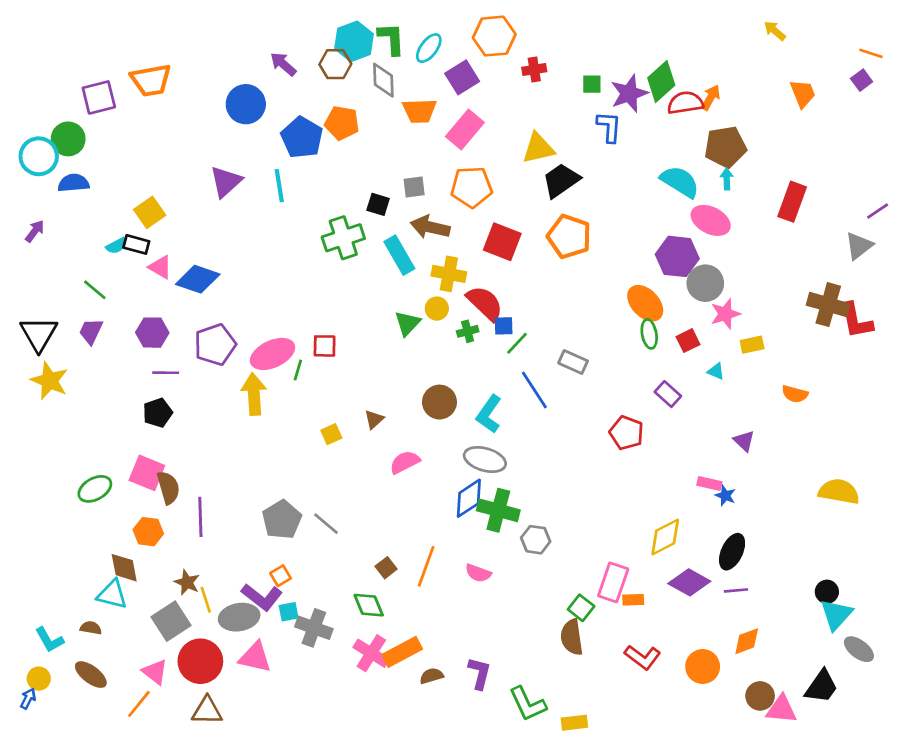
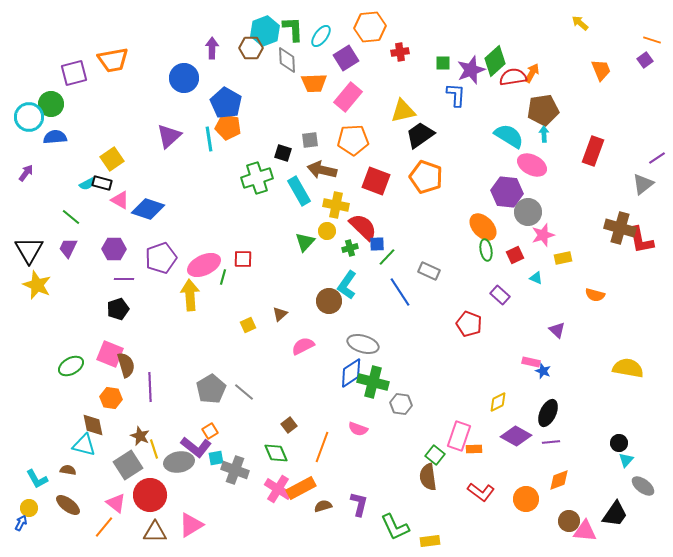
purple arrow: (283, 64) -> (212, 48), turned 50
orange pentagon: (342, 123) -> (228, 127), moved
cyan L-shape: (489, 414) -> (347, 285), moved
yellow diamond: (665, 537) -> (498, 402), size x0.7
orange line: (426, 566) -> (322, 447), moved
cyan triangle: (836, 614) -> (626, 460), size x0.6
pink triangle: (255, 657) -> (191, 525), moved, turned -44

